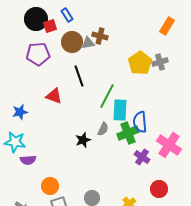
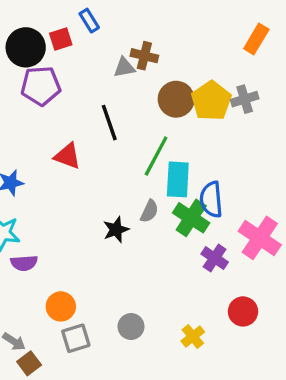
black circle: (36, 19) -> (26, 47), moved
brown circle: (72, 42) -> (176, 99), moved
green cross: (128, 133) -> (191, 218), turned -35

